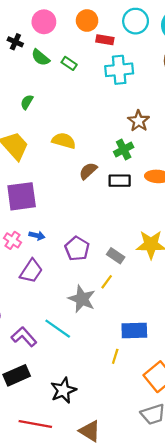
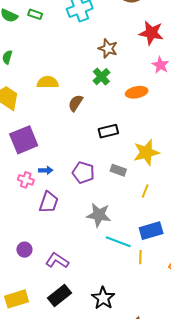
black rectangle: (120, 181) -> (108, 131), moved
yellow line: (107, 282) -> (145, 191), moved
cyan line: (58, 329) -> (118, 242), moved

